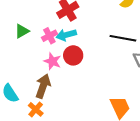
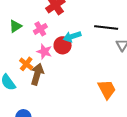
cyan arrow: (66, 35) -> (72, 37), moved
orange cross: (36, 109) -> (26, 64), moved

